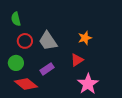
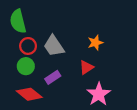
green semicircle: (16, 19) -> (18, 21), size x1.5
green circle: (16, 63) -> (26, 66), moved

